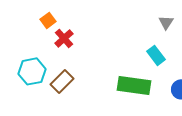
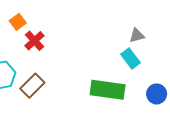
gray triangle: (166, 22) -> (137, 35), moved, turned 42

